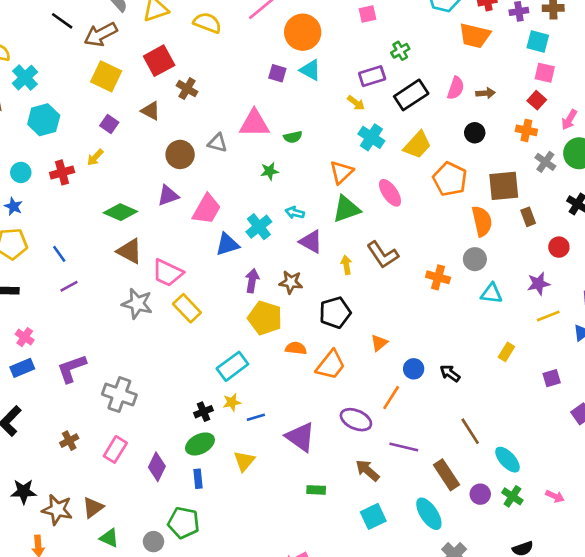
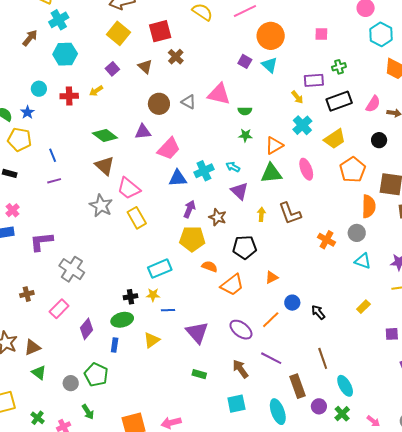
green star: (269, 171) -> (245, 135), moved
yellow pentagon: (265, 318) -> (192, 239), turned -30

